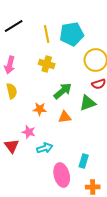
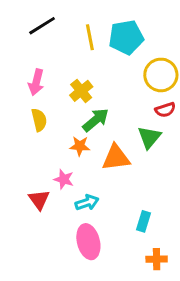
yellow cross: (47, 64) -> (81, 91), moved, turned 35
green arrow: (63, 91) -> (96, 120), moved
green triangle: (88, 103) -> (149, 137), turned -30
orange triangle: (65, 117) -> (116, 158), size x1.5
pink ellipse: (62, 175) -> (88, 242), moved

